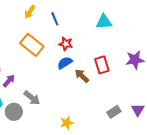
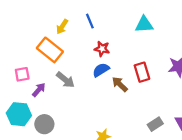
yellow arrow: (30, 12) -> (62, 27), moved
orange rectangle: (32, 45) -> (50, 50), moved
gray arrow: (32, 98) -> (65, 80), moved

